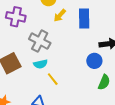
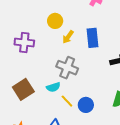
gray cross: (40, 41) -> (67, 68), moved
blue circle: (94, 61) -> (86, 105), moved

